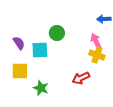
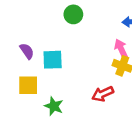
green circle: (57, 33) -> (73, 14), moved

